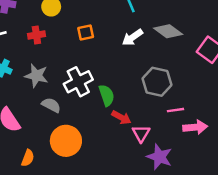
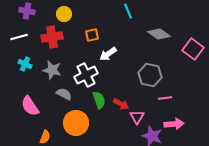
red cross: (36, 35) -> (52, 37), size x1.5
white arrow: (132, 37) -> (108, 54), moved
green semicircle: (107, 95) -> (99, 100), moved
pink arrow: (195, 127) -> (174, 124), moved

